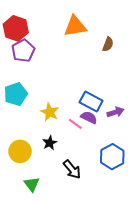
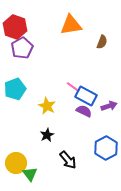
pink line: (75, 124) -> (73, 87), moved
yellow circle: (20, 151) -> (16, 163), moved

